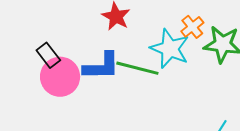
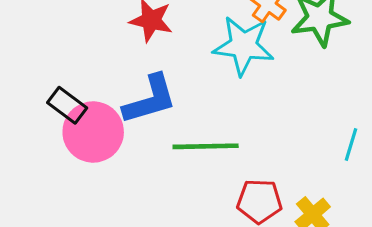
green line: (137, 68) -> (206, 146), moved

